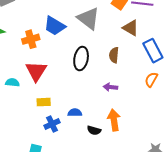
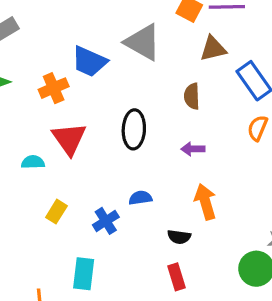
brown triangle: (131, 28) -> (213, 49), turned -36
black ellipse: (81, 59) -> (134, 129), moved
yellow rectangle: (44, 102) -> (56, 212), moved, turned -48
black semicircle: (94, 130) -> (179, 237), moved

